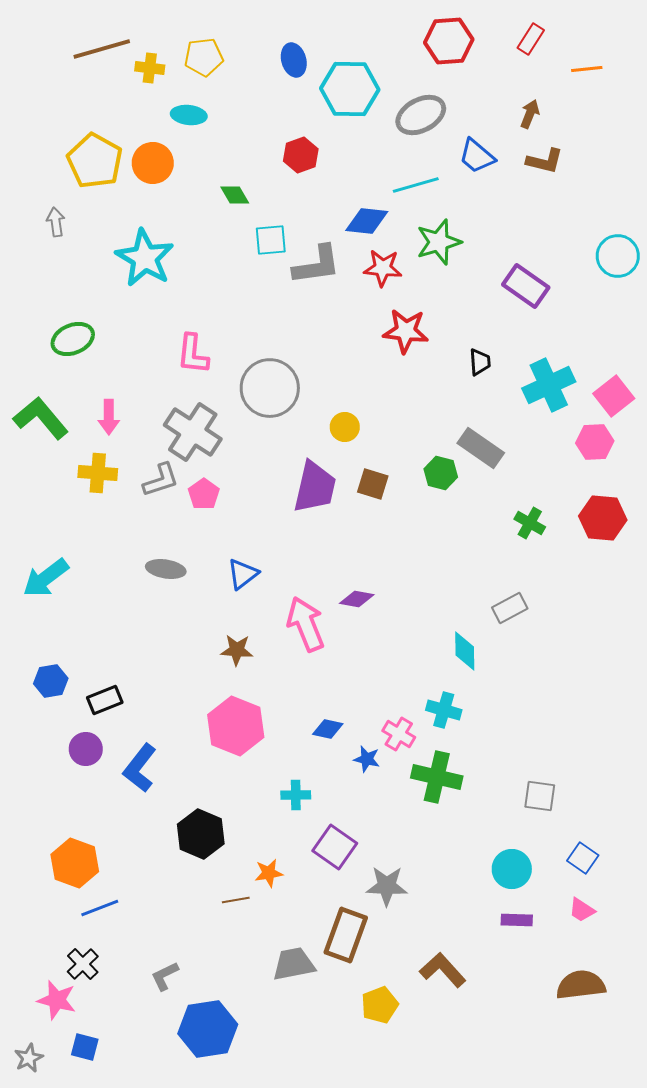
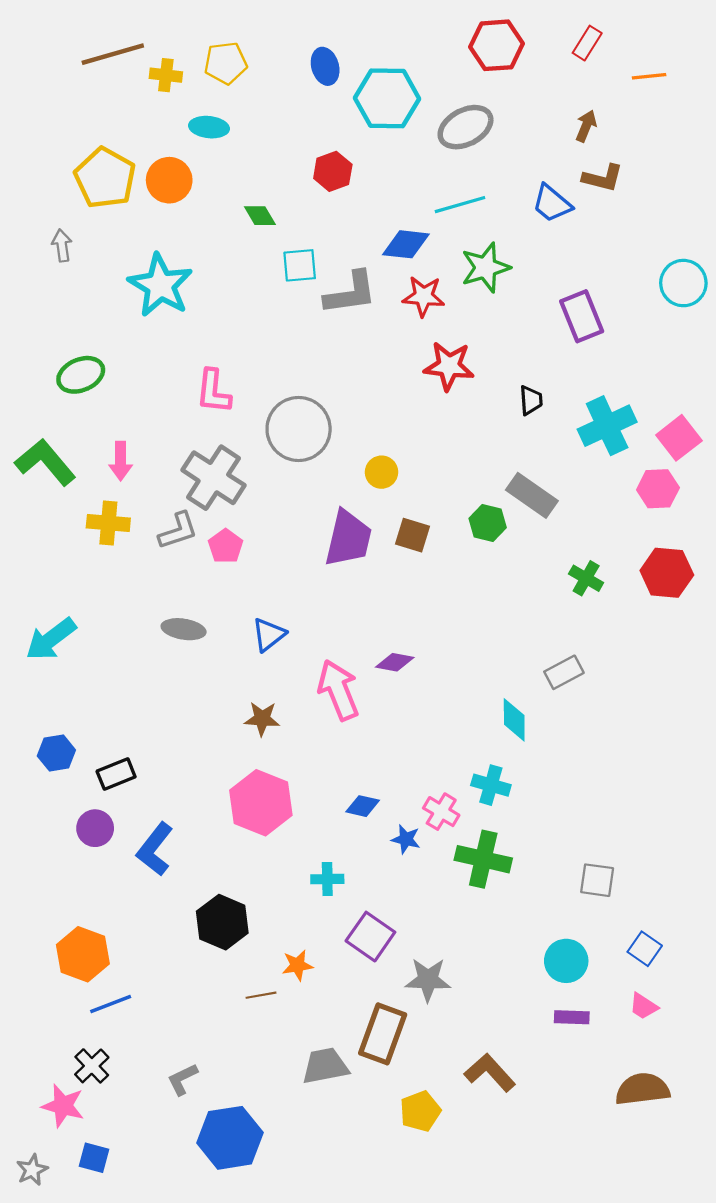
blue trapezoid: (477, 156) -> (552, 203), moved
purple rectangle: (526, 286) -> (582, 316), turned 33

